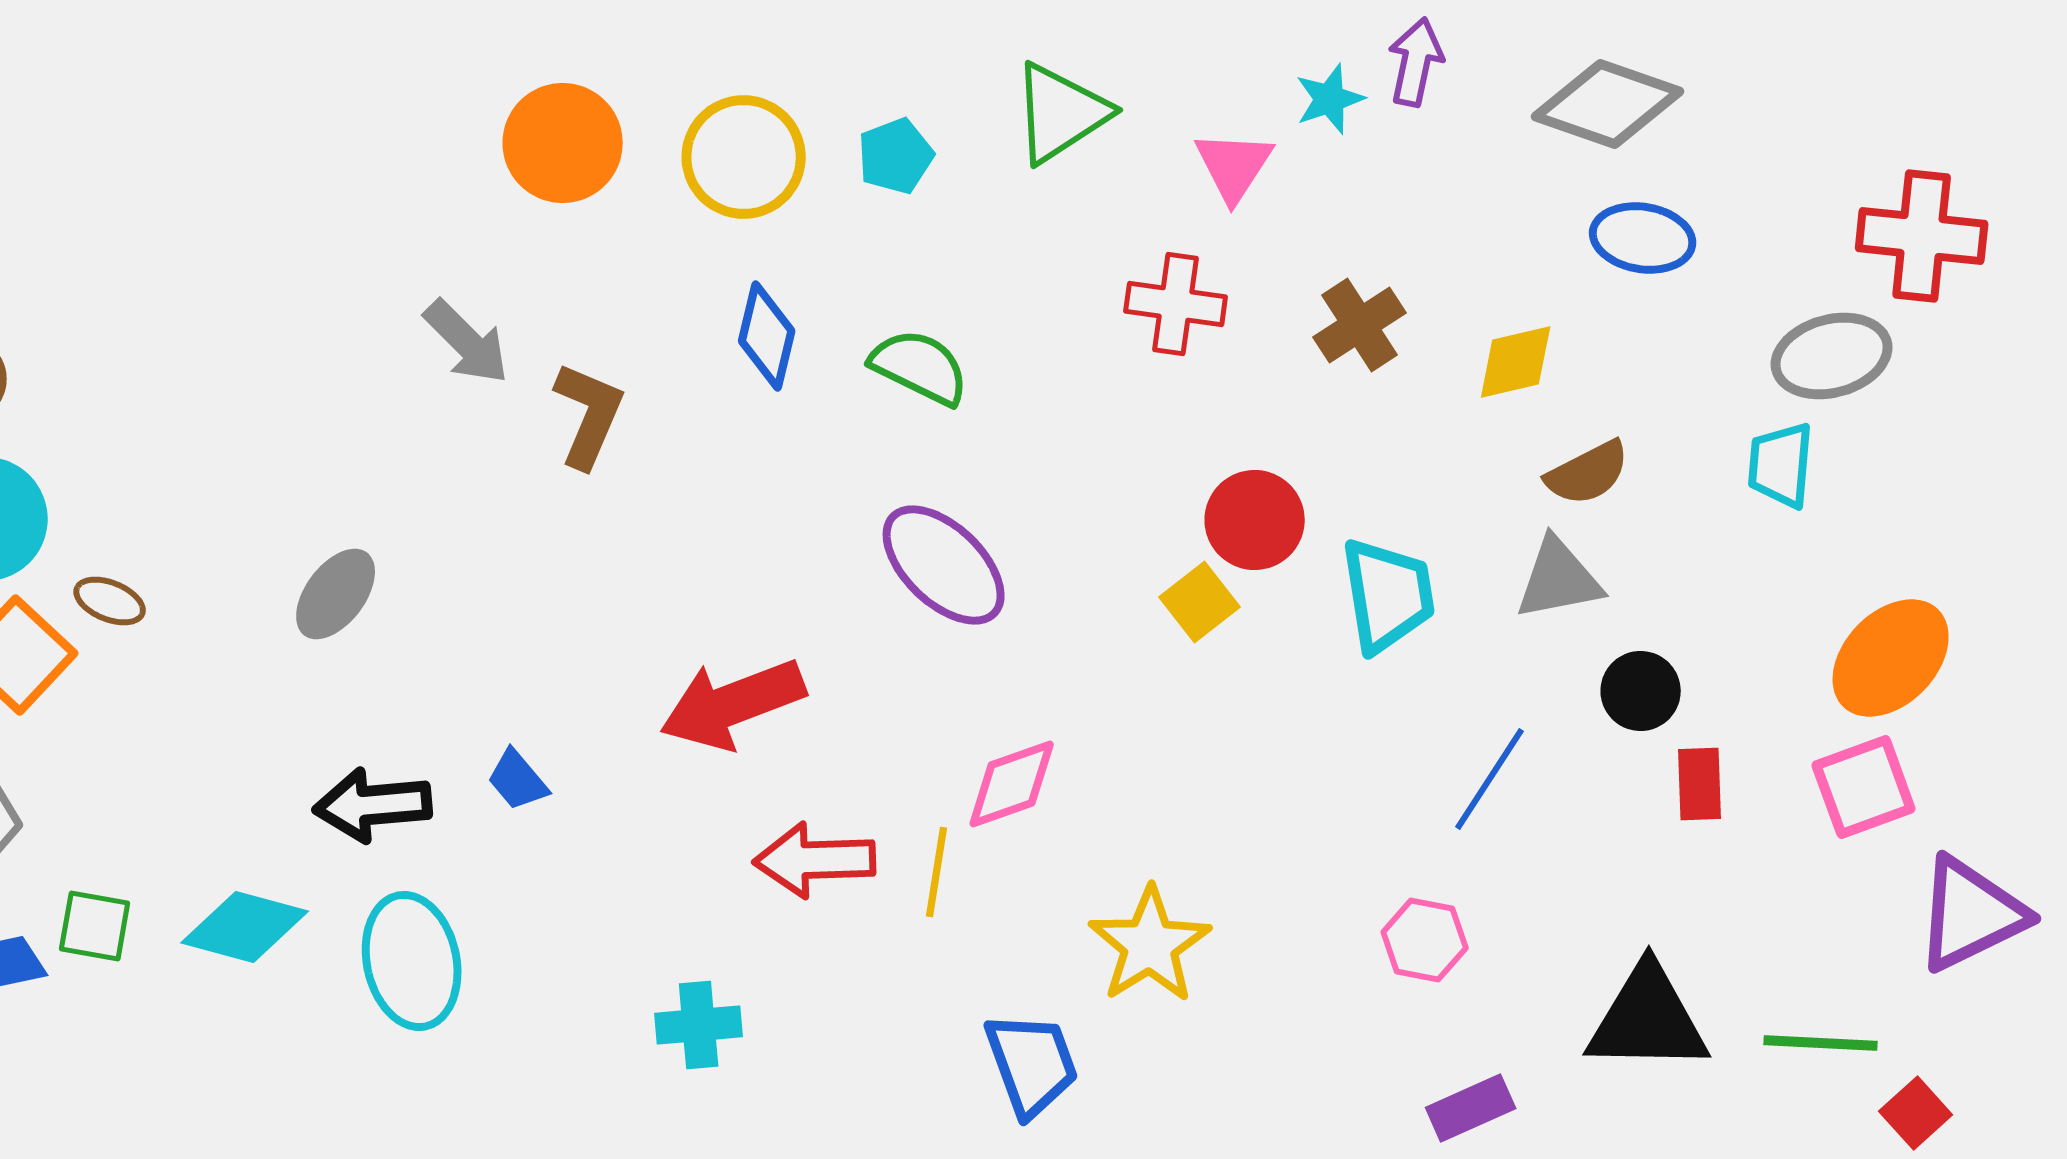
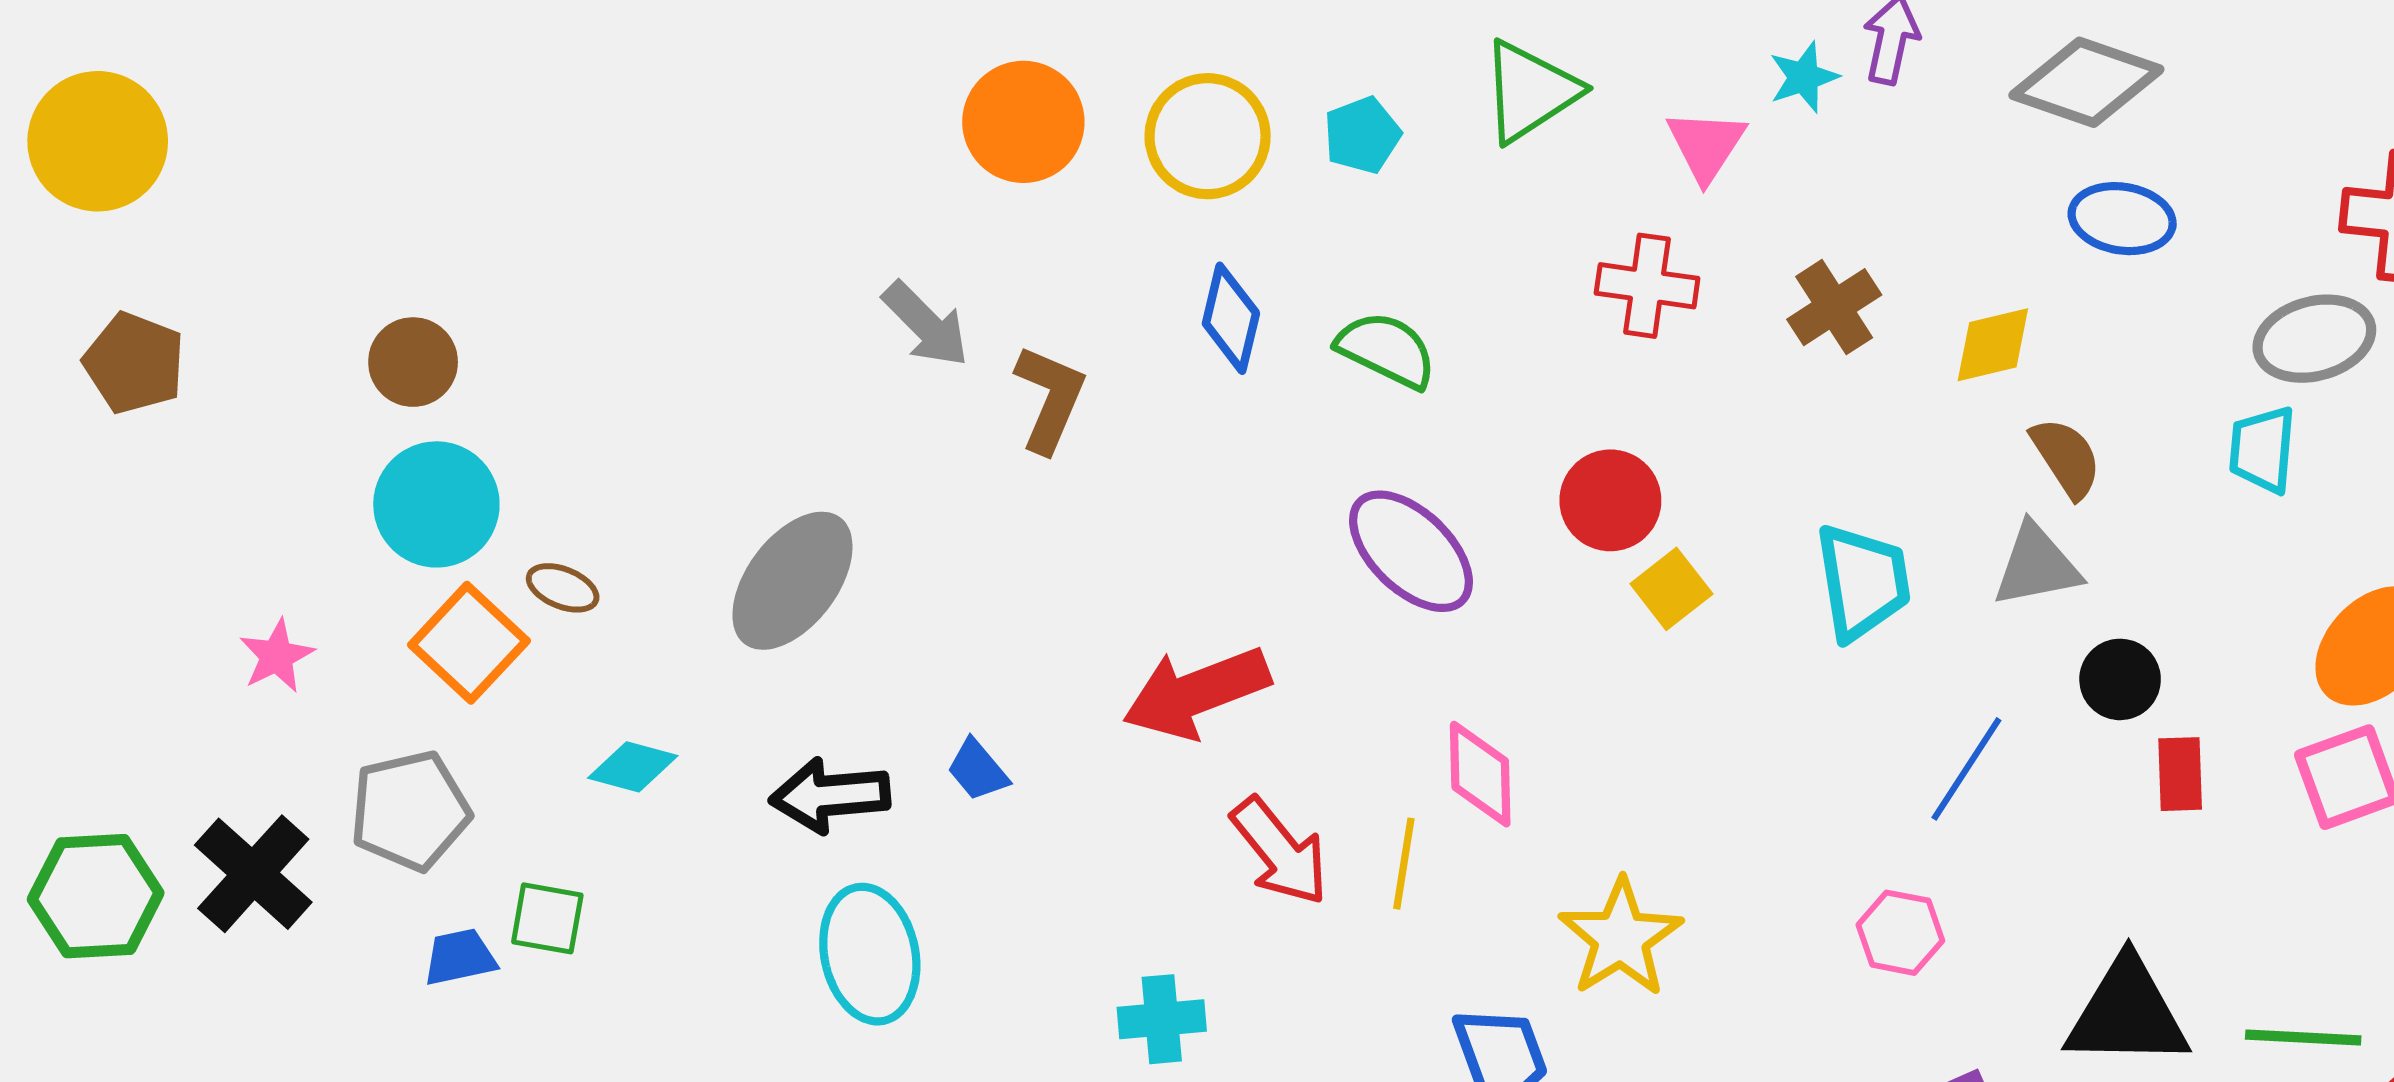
brown semicircle: (1588, 473) -> (2066, 458), turned -96
red circle: (1255, 520) -> (1610, 500), moved
gray ellipse: (336, 594) -> (792, 581), size x1.5
pink diamond: (1012, 784) -> (1480, 774), turned -72
red arrow: (815, 860) -> (1280, 851), turned -127
cyan diamond: (245, 927) -> (633, 767), moved, size x0.7

